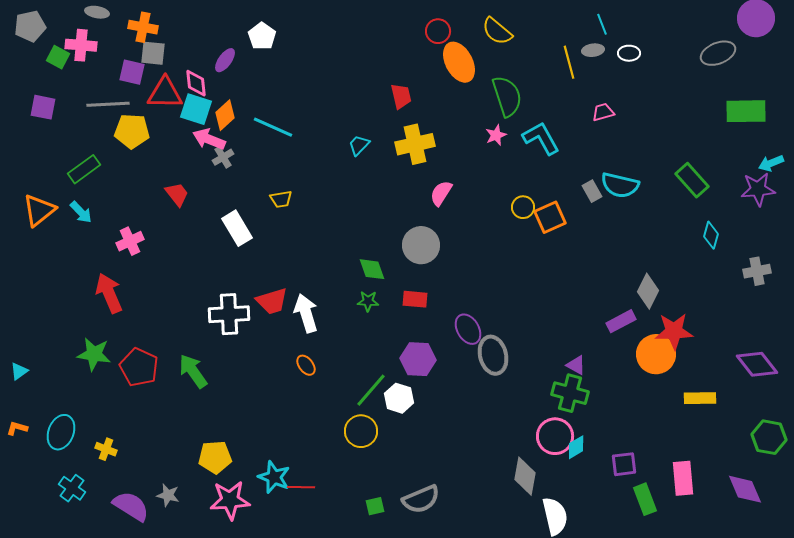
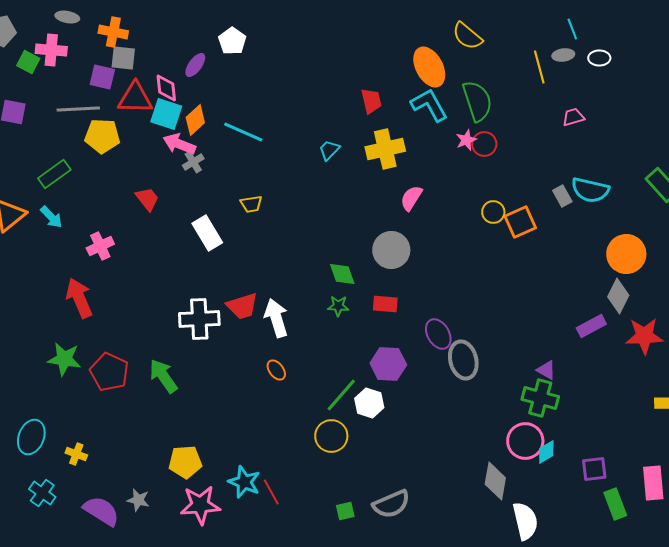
red circle: (438, 31) -> (484, 144), moved
cyan L-shape: (541, 138) -> (429, 105), moved
orange circle: (656, 354) -> (626, 254), moved
red line: (301, 487) -> (271, 492), turned 60

